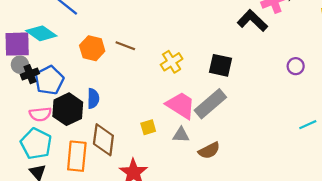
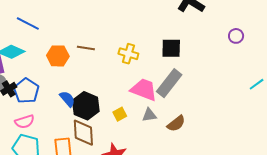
yellow cross: (172, 62) -> (128, 54), turned -30
blue semicircle: (93, 98) -> (67, 99), turned -30
black hexagon: (68, 109) -> (86, 106), moved

